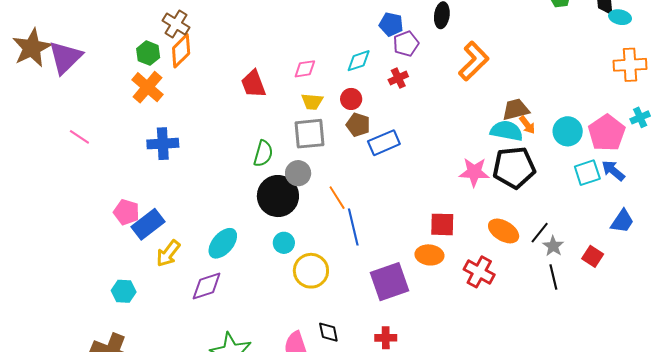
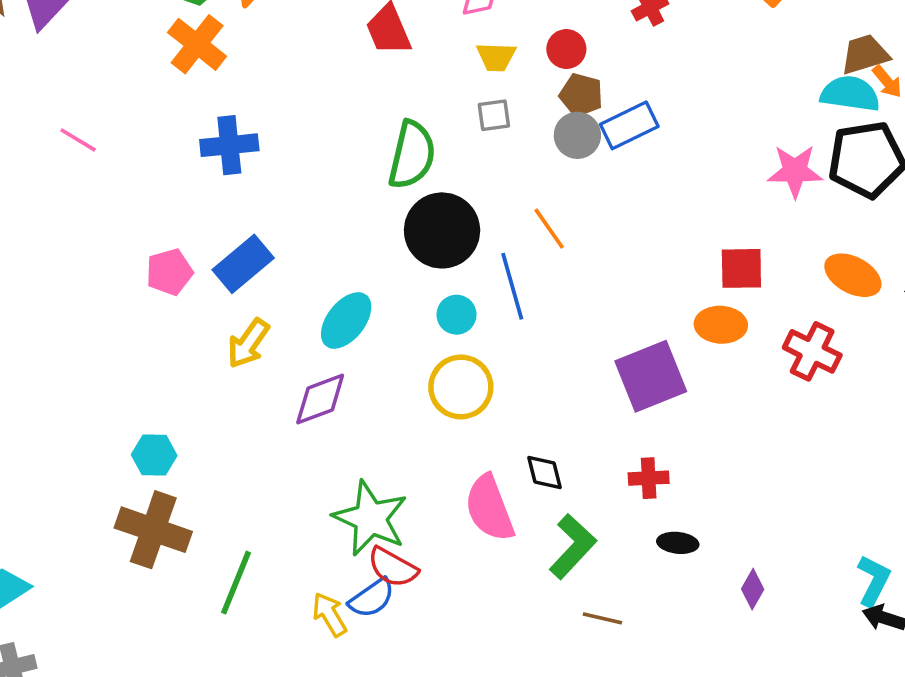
gray square: (309, 134) -> (494, 115), size x0.6
green semicircle: (263, 154) -> (412, 155), size x1.4
gray circle: (298, 173) -> (577, 135), moved
pink pentagon: (126, 212) -> (169, 272), turned -30
blue rectangle: (148, 224) -> (243, 264), moved
blue line: (353, 227) -> (512, 286), moved
yellow circle: (311, 271) -> (461, 387), moved
cyan hexagon: (124, 291) -> (154, 455), moved

